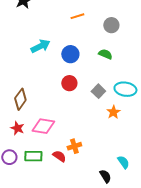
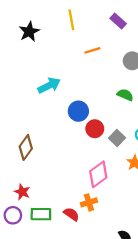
blue circle: (70, 54) -> (78, 111), moved
red circle: (69, 83) -> (95, 129), moved
pink diamond: (43, 126) -> (98, 174), moved, turned -45
red star: (17, 128) -> (22, 192), moved

